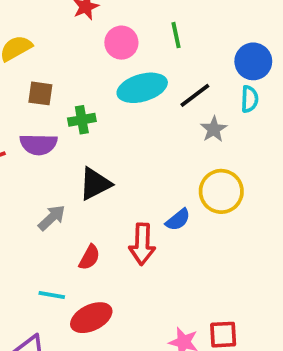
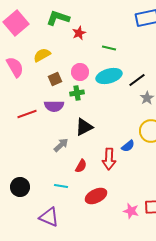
green line: (176, 35) -> (109, 48), moved, turned -64
pink circle: (121, 43) -> (80, 72), moved
brown square: (40, 93) -> (55, 79), turned -32
red ellipse: (91, 318) -> (96, 196), moved

